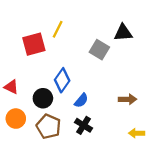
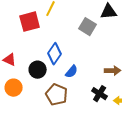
black cross: (84, 125) -> (100, 94), moved
brown pentagon: (49, 126) -> (57, 95), moved

